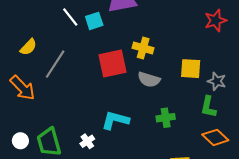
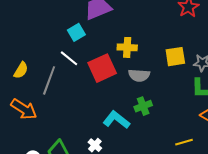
white line: (70, 17) -> (69, 58), moved
green cross: (166, 118) -> (143, 106), moved
cyan L-shape: (115, 120) -> (116, 120), turned 36

